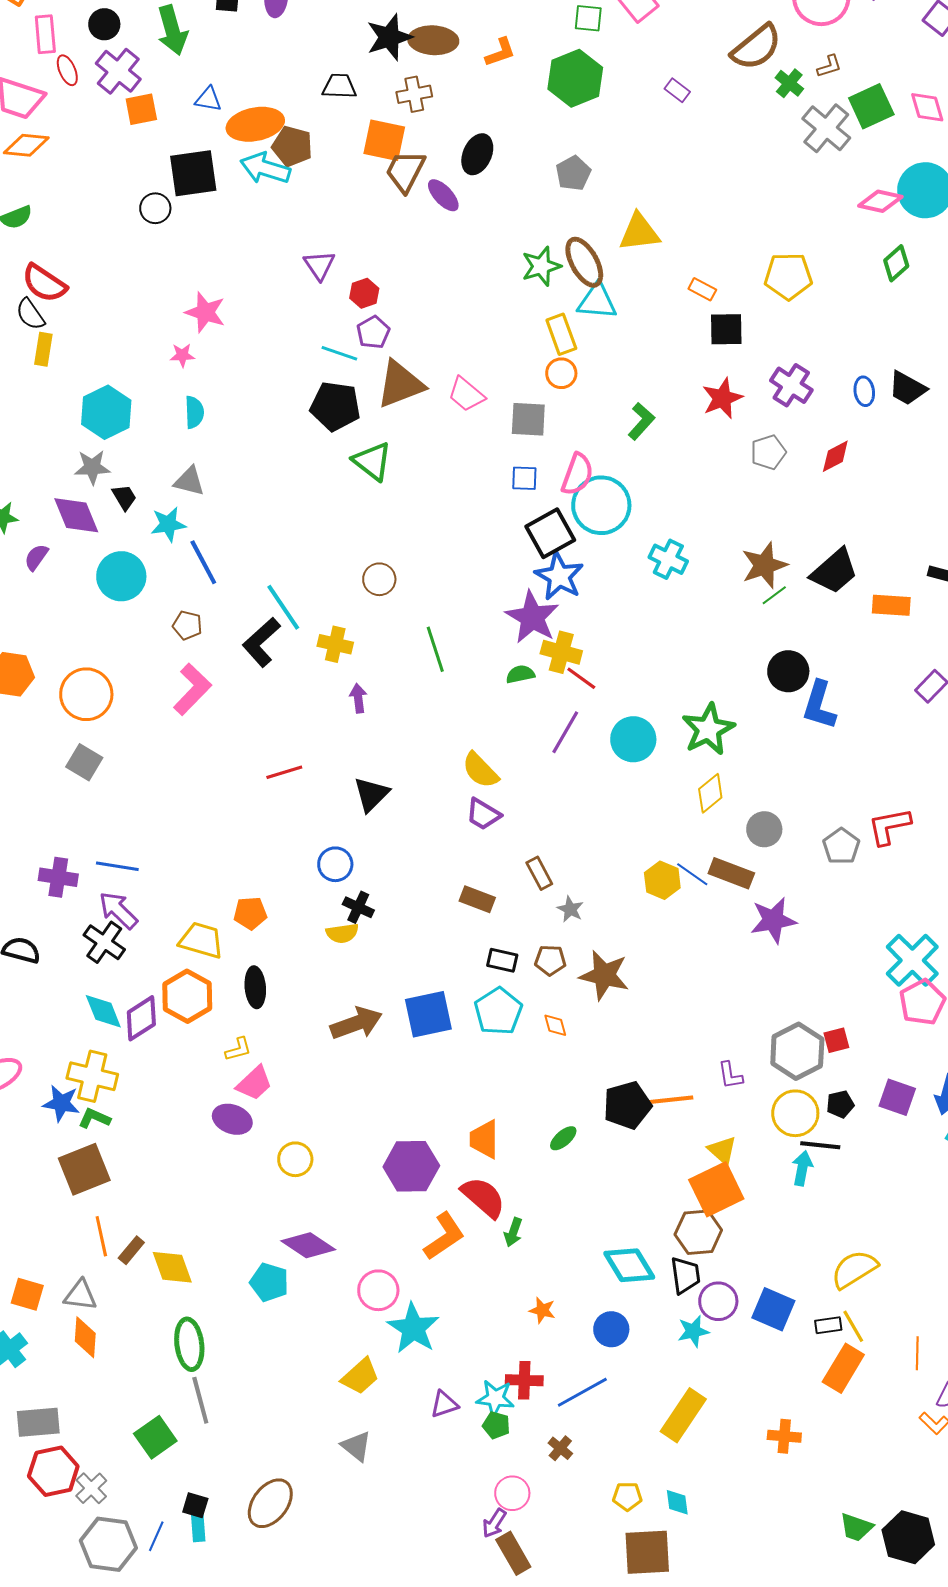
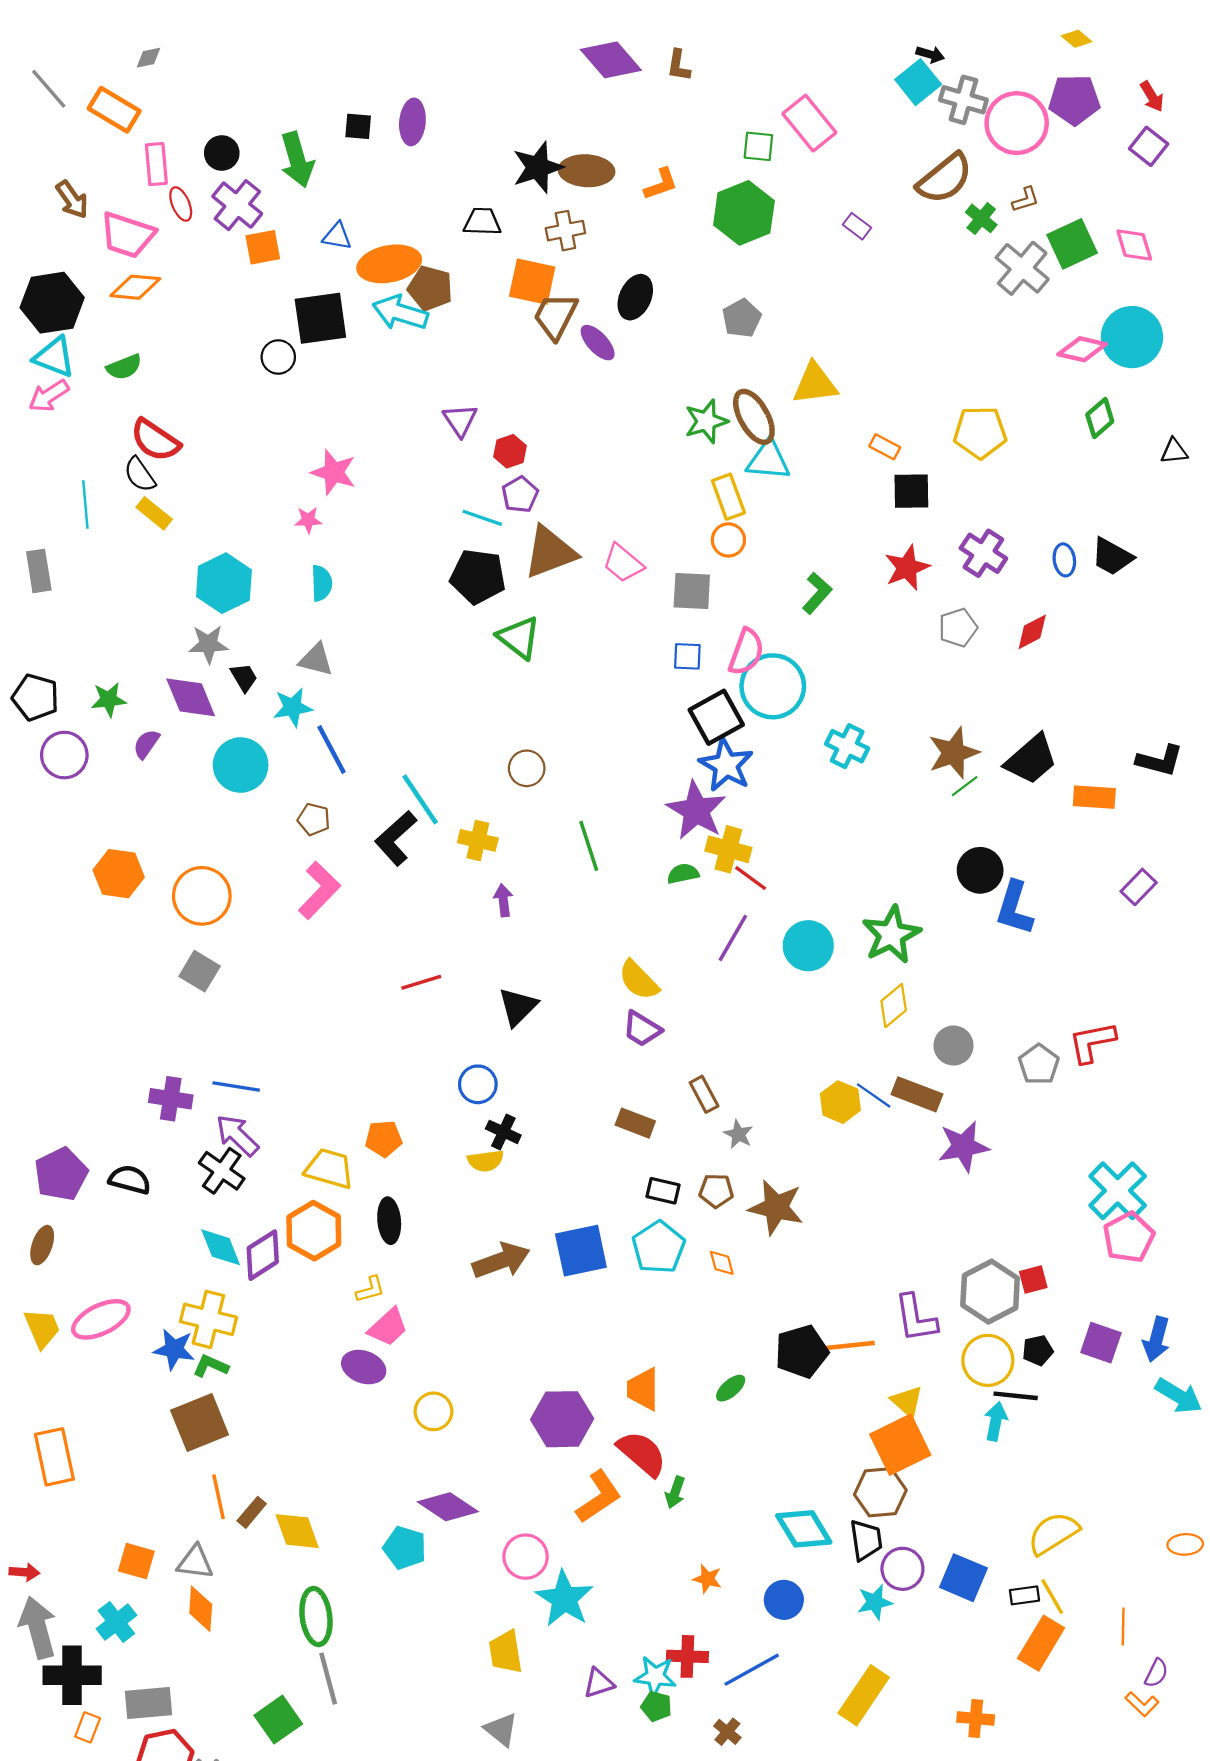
yellow rectangle: (43, 349) -> (154, 513), turned -60
purple L-shape: (730, 1075) -> (916, 1318), size x1.6
yellow trapezoid: (360, 1376) -> (506, 1652), turned 123

